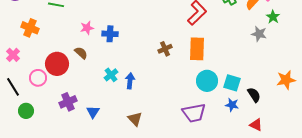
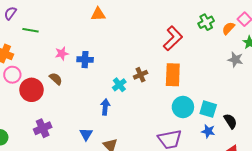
cyan cross: (111, 75) -> (119, 85), moved
pink circle: (38, 78) -> (12, 75), moved
blue triangle: (93, 112) -> (86, 134), moved

